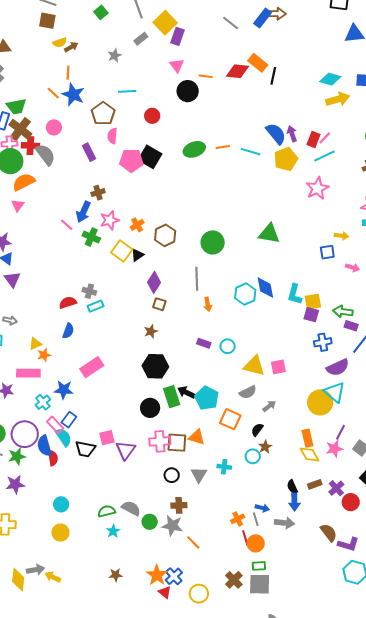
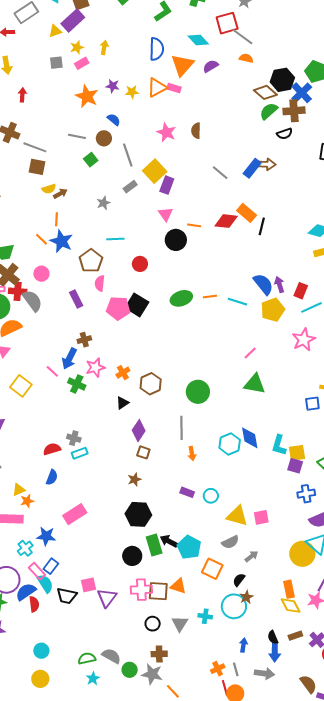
pink line: (325, 138) -> (250, 353), moved
yellow square: (122, 251) -> (21, 386), moved
blue semicircle: (44, 446) -> (26, 592), turned 70
cyan circle: (253, 456) -> (234, 606), size x1.6
blue arrow: (262, 508) -> (243, 645), moved, turned -96

